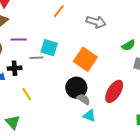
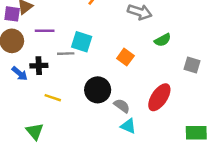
green semicircle: (128, 45) -> (163, 40), moved
orange square: (85, 59) -> (125, 57), size x0.6
black circle: (76, 88) -> (98, 90), moved
yellow line: (27, 94) -> (53, 98), turned -40

